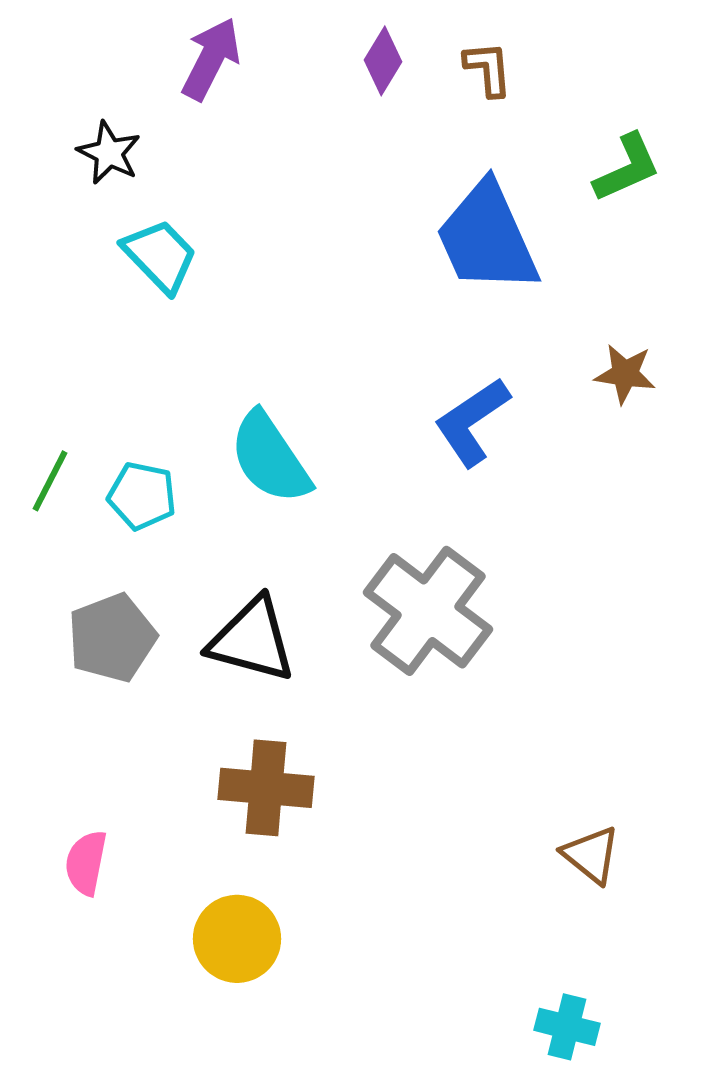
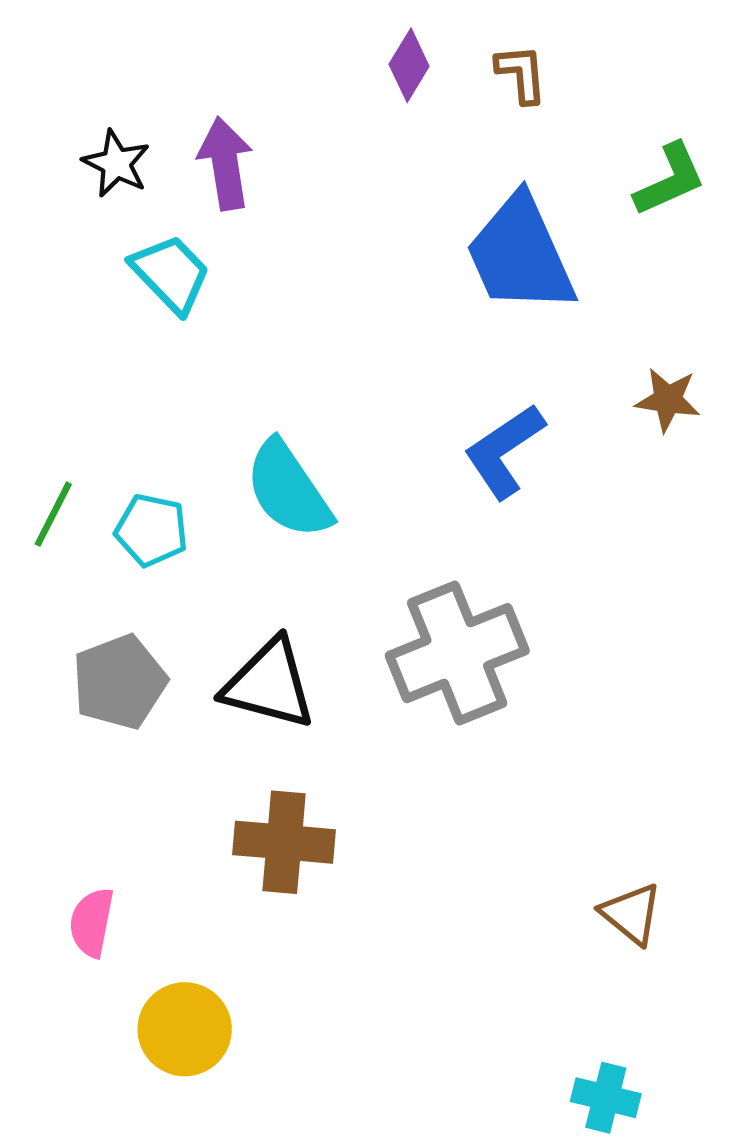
purple arrow: (211, 59) -> (225, 164), moved, turned -36
gray cross: (428, 611) -> (457, 653), turned 31
yellow circle: (237, 939) -> (185, 1029), moved

